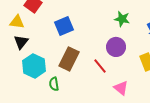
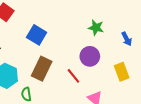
blue square: (64, 26) -> (37, 35), turned -36

